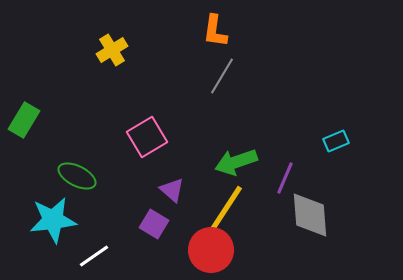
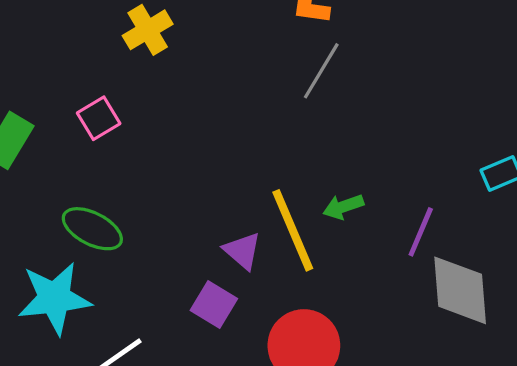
pink square: (147, 137) -> (99, 118), moved, size x0.7
green arrow: (236, 162) -> (343, 207), size x0.6
yellow line: (225, 210) -> (293, 230), moved, turned -56

